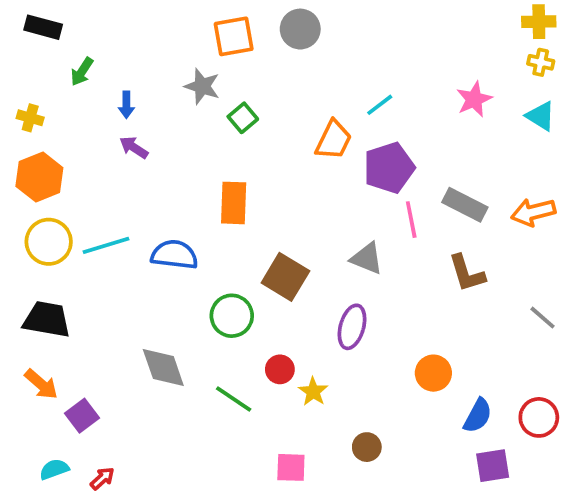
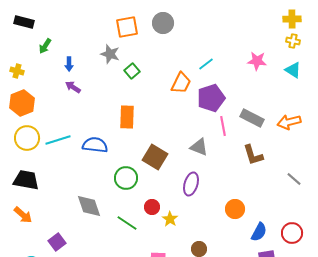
pink star: (474, 99) -> (257, 61), turned 30
purple square: (82, 416) -> (57, 242), moved

